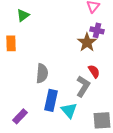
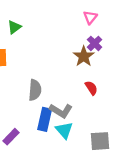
purple cross: (97, 30) -> (95, 43), turned 32
gray L-shape: (83, 86) -> (61, 111), moved, turned 90

